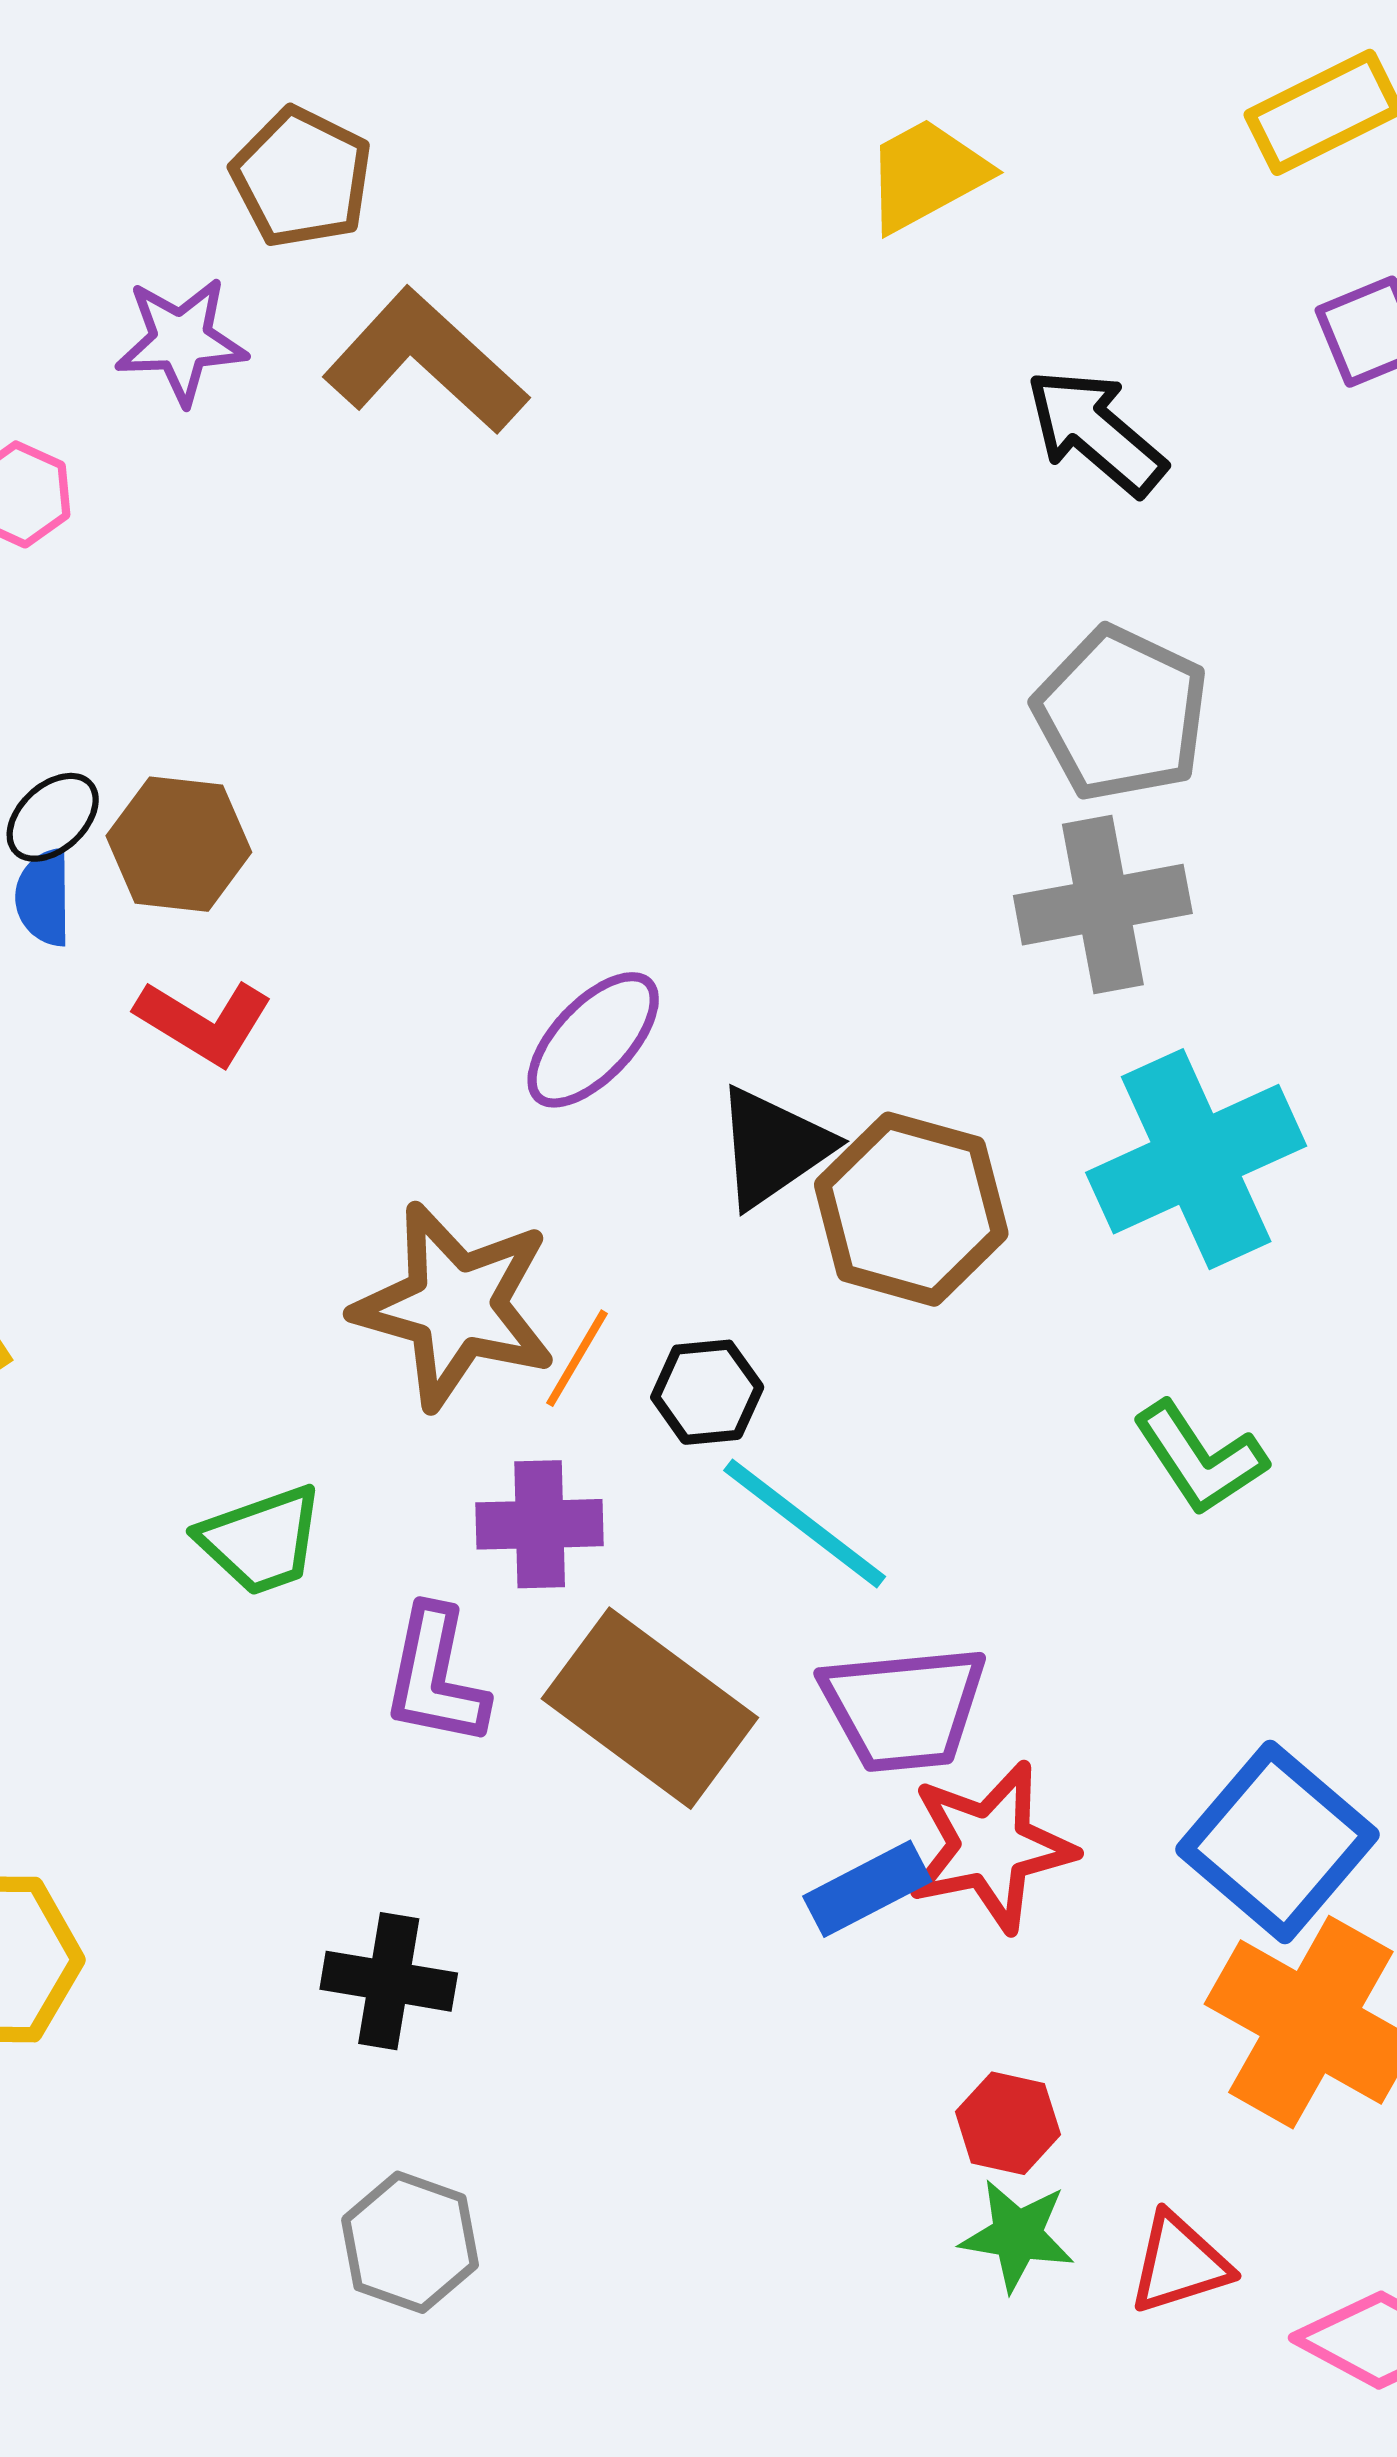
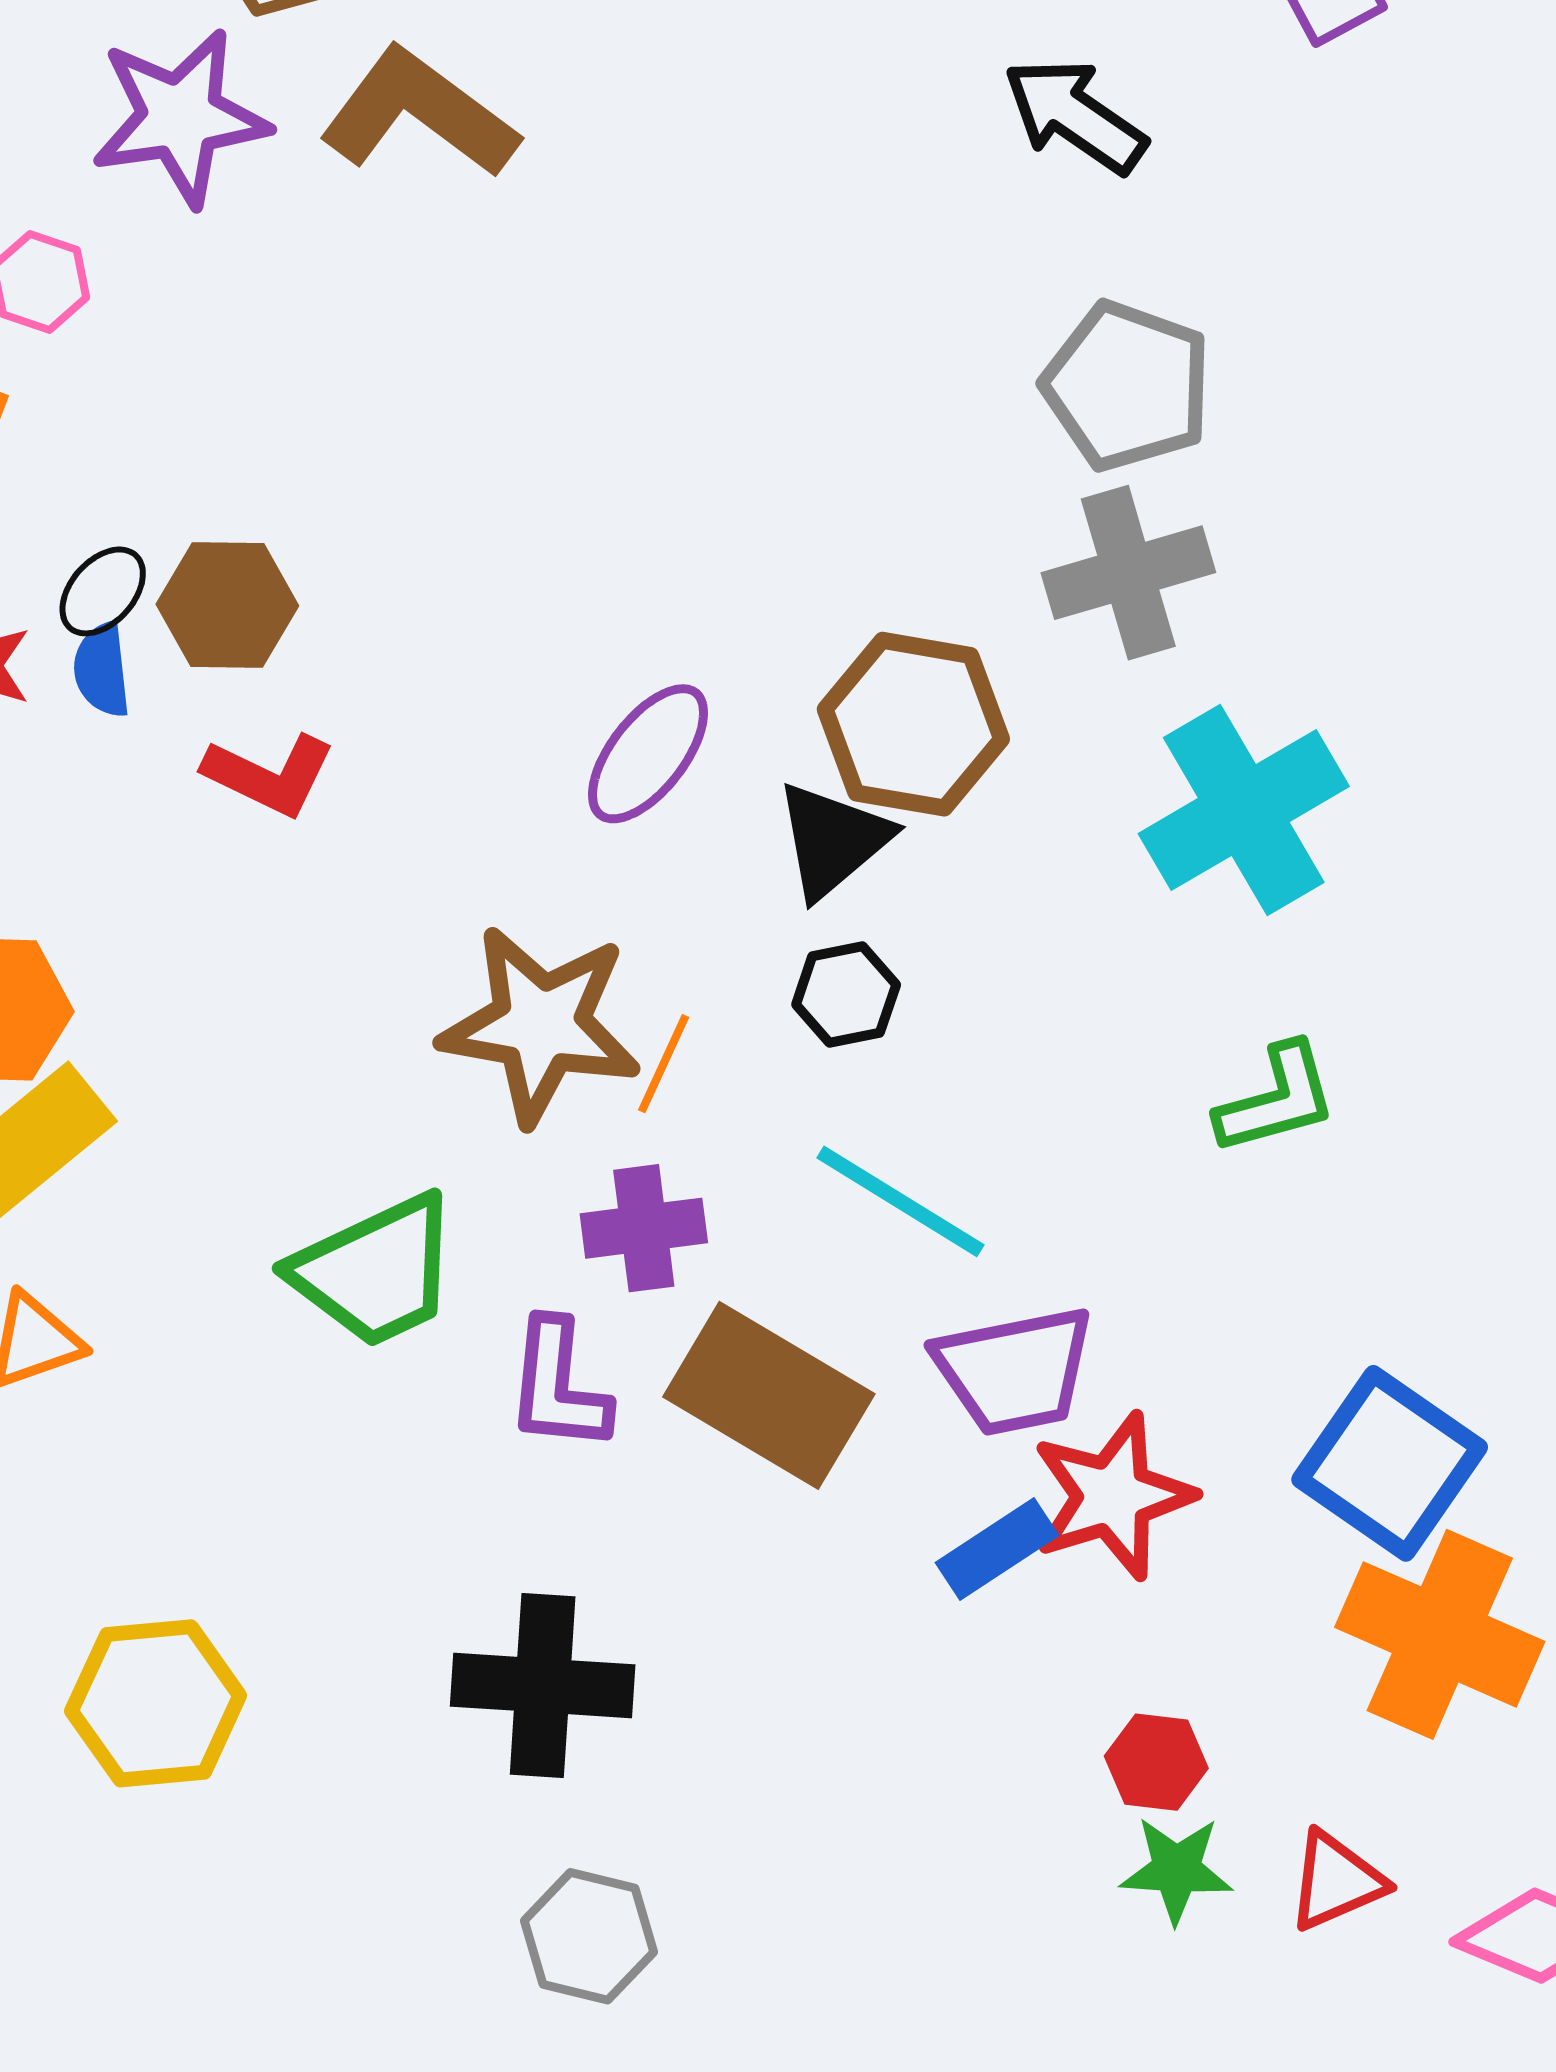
purple star: (181, 341) -> (180, 117), size x1.4
brown hexagon: (911, 1209) -> (913, 724), moved
black hexagon: (707, 1392) -> (846, 995), moved
green L-shape: (1200, 1458) -> (1277, 1099), turned -66
green trapezoid: (261, 1540) -> (376, 1271), size x1.4
black cross: (389, 1981) -> (543, 1686), size x1.4

